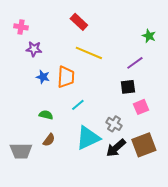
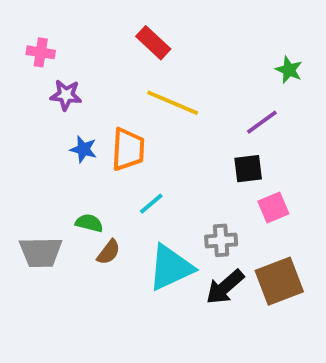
gray cross: (114, 124) -> (221, 240), turned -35
brown semicircle: (49, 140) -> (109, 252), moved
gray trapezoid: (21, 151) -> (41, 252), moved

